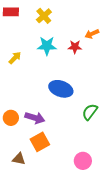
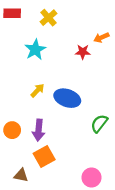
cyan star: (47, 46) -> (35, 50), moved, turned -30
yellow arrow: (15, 58) -> (37, 90), moved
purple arrow: (35, 118) -> (39, 130), turned 78

